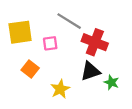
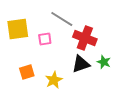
orange square: (30, 69) -> (27, 72), moved, turned 35
green star: (111, 82) -> (104, 62), moved

